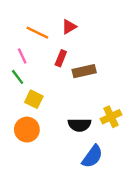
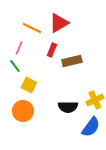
red triangle: (69, 27) -> (59, 23), size x1.5
pink line: (22, 56) -> (19, 48), turned 48
blue semicircle: (92, 156) -> (91, 127), moved

